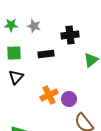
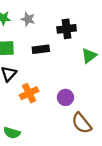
orange cross: (49, 95) -> (29, 93), moved

